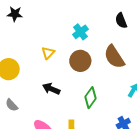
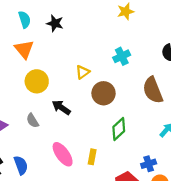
brown circle: (80, 61) -> (103, 93), moved
black arrow: (51, 89) -> (61, 107), moved

